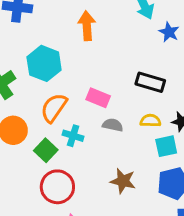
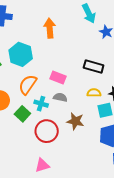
gray semicircle: (113, 125) -> (60, 97), moved
brown star: (123, 181) -> (75, 121), moved
red circle: (57, 187) -> (47, 131), moved

